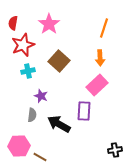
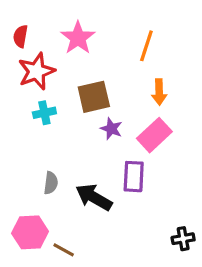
orange line: (104, 28) -> (146, 46), moved
brown square: (59, 61) -> (94, 97), turned 35
purple star: (41, 96) -> (111, 129), moved

